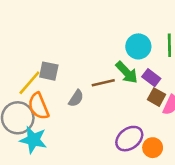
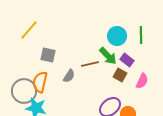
yellow line: (29, 83) -> (29, 30), moved
brown square: (157, 97) -> (120, 75), moved
orange semicircle: (38, 106) -> (40, 82), turned 35

